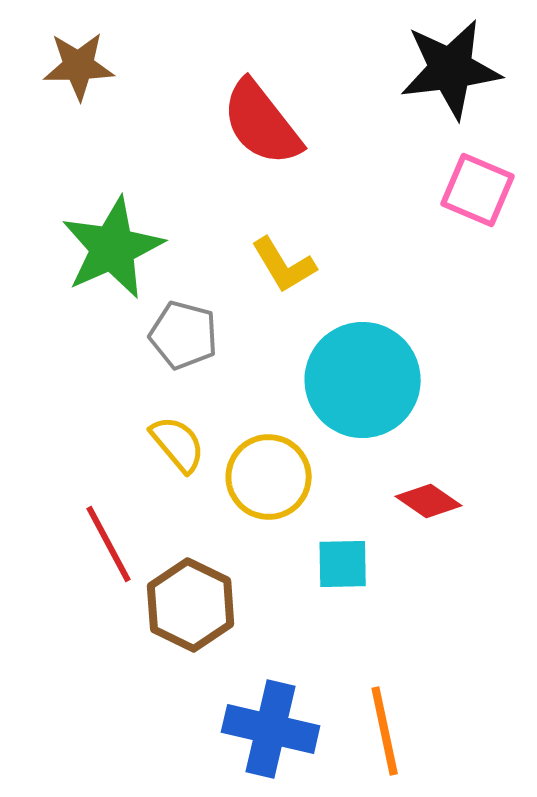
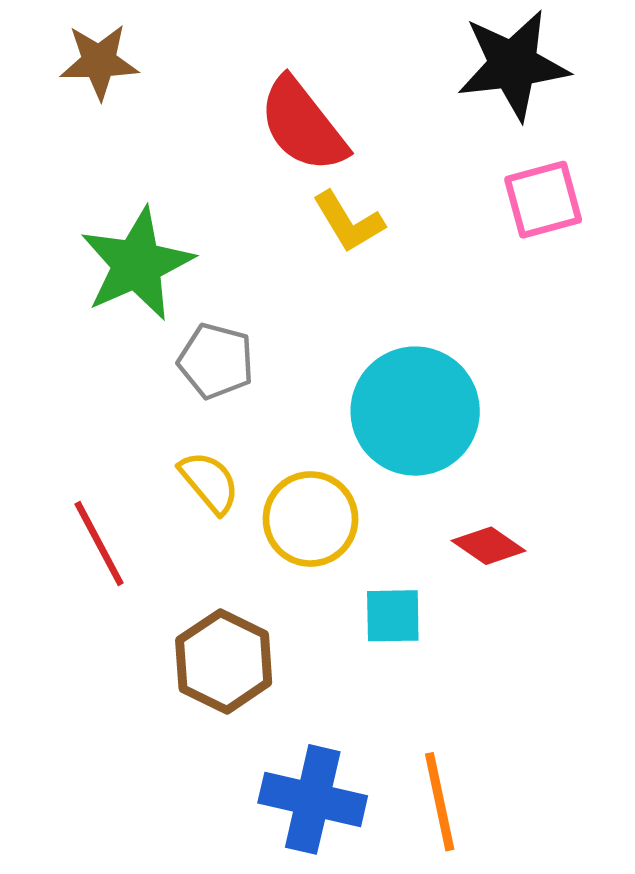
pink square: (478, 190) -> (543, 200), turned -38
yellow L-shape: (284, 265) -> (348, 222), moved
red line: (109, 544) -> (99, 543), moved

